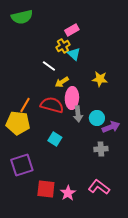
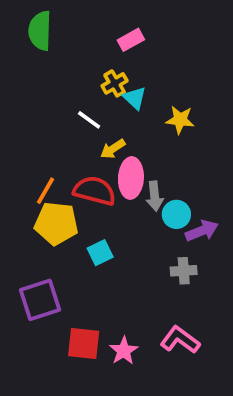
green semicircle: (22, 17) -> (40, 31), turned 105
pink rectangle: (72, 30) -> (131, 40), moved
yellow star: (100, 79) -> (180, 120), moved
gray arrow: (78, 114) -> (155, 196), moved
yellow pentagon: (18, 123) -> (56, 223), moved
cyan square: (55, 139) -> (100, 253), turned 32

